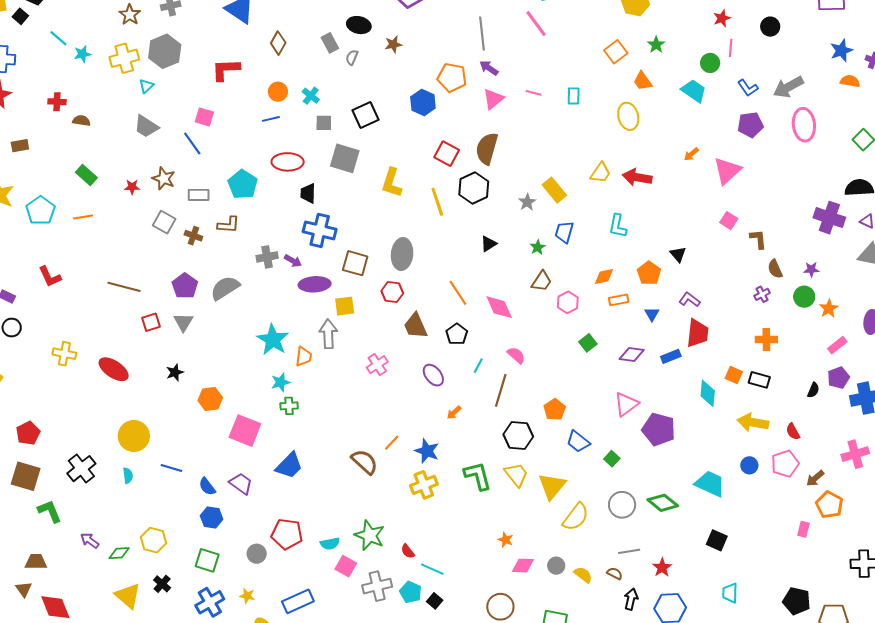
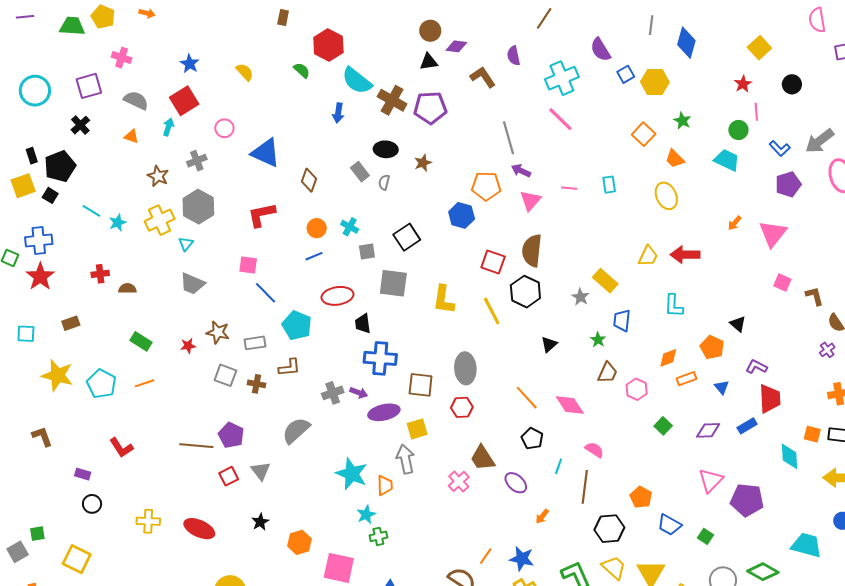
blue line: (192, 143) -> (265, 293), moved
purple pentagon: (185, 286) -> (231, 435), moved
brown trapezoid: (415, 326) -> (482, 458), moved

